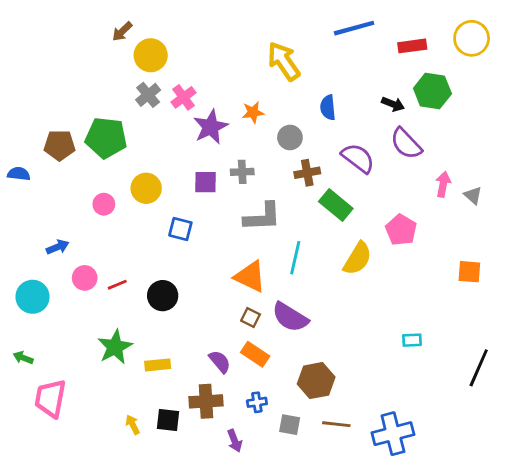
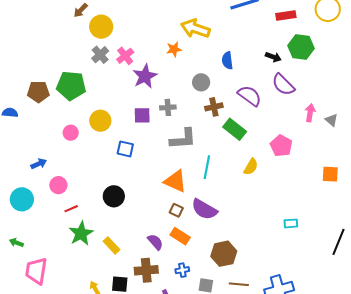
yellow arrow: (284, 61) -> (195, 29), turned -36
orange star: (253, 112) -> (174, 49), moved
yellow semicircle: (357, 259) -> (251, 167), size x0.7
red line: (117, 285) -> (71, 209), moved
yellow rectangle: (158, 365) -> (111, 245), turned 54

